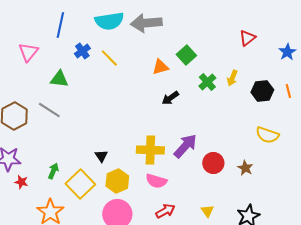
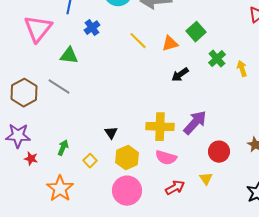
pink triangle: (28, 52) -> (38, 29), size x1.4
yellow line: (109, 58) -> (138, 41), moved
yellow arrow: (232, 78) -> (242, 69), moved, turned 140
red circle: (213, 163) -> (219, 152), moved
yellow square: (80, 184) -> (90, 161), size x0.5
yellow triangle: (207, 211) -> (206, 179), moved

